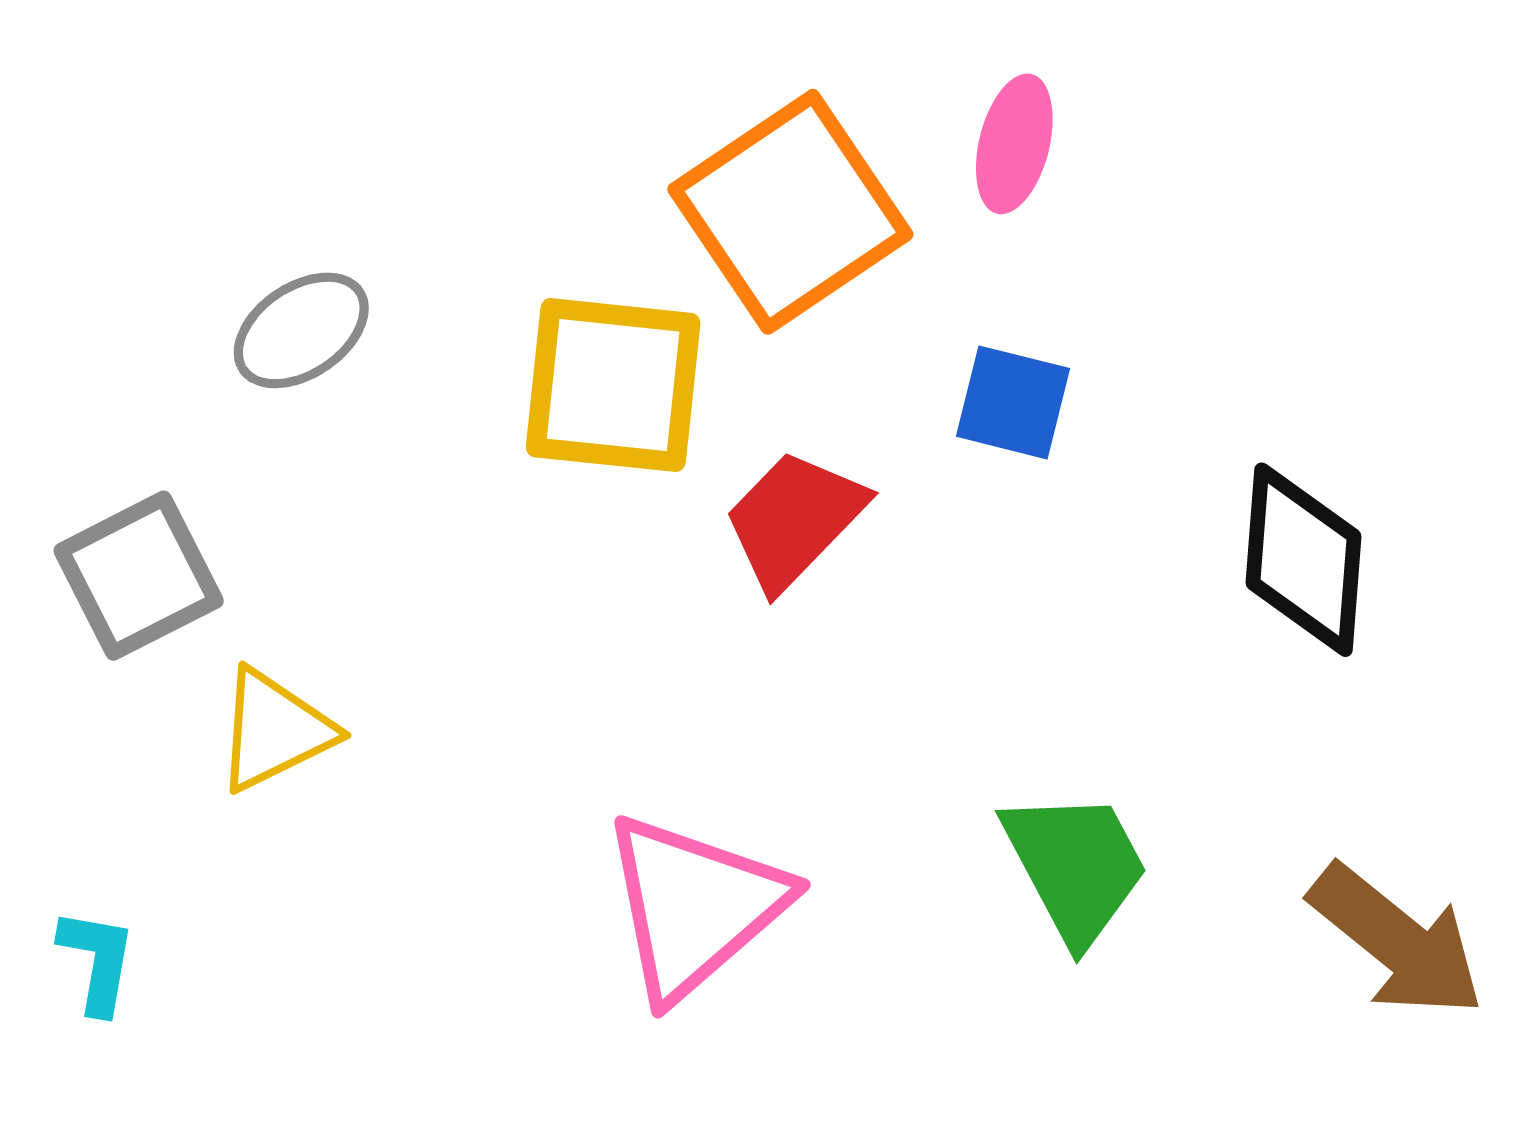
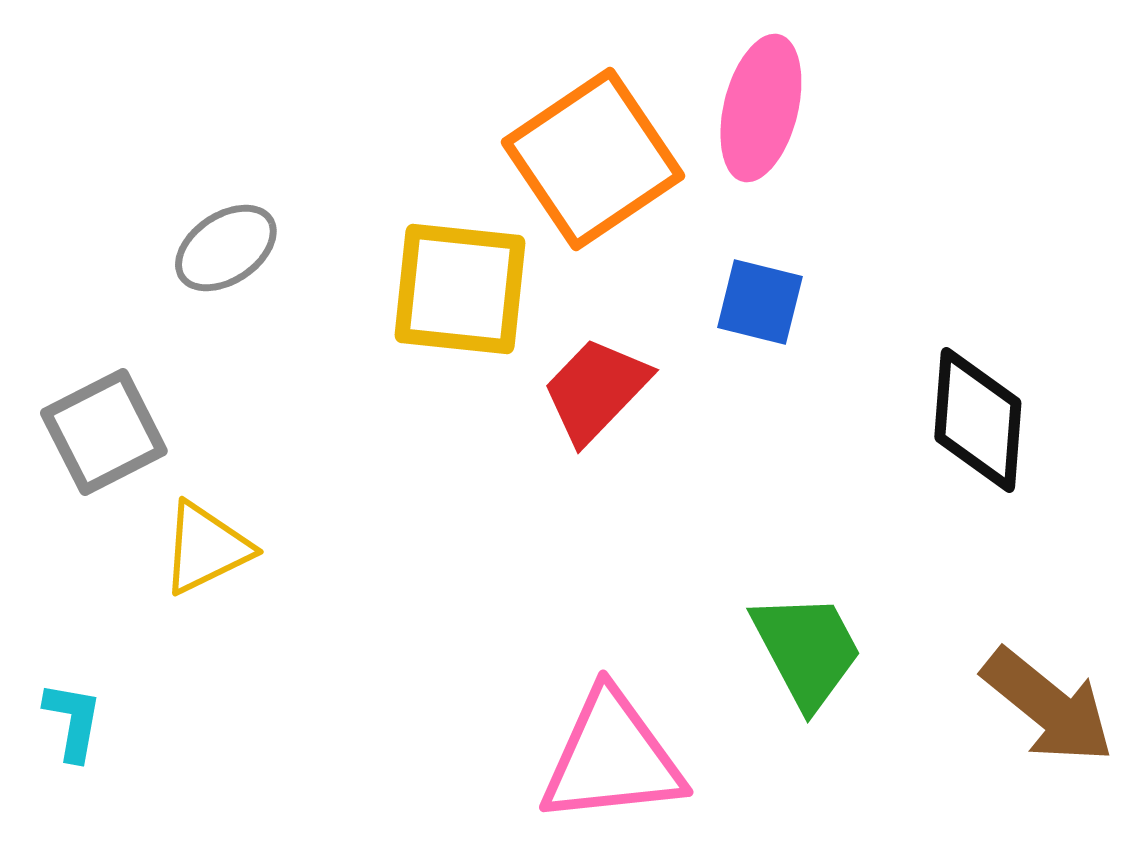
pink ellipse: (1014, 144) -> (761, 108), size x1.4
pink triangle: (694, 906) -> (612, 758), moved, turned 35

